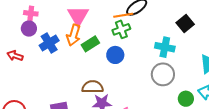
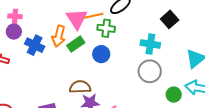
orange line: (123, 15) -> (93, 16), moved
pink triangle: (78, 16) -> (77, 19), moved
green cross: (121, 29) -> (106, 28), turned 30
blue cross: (49, 43) -> (35, 45), turned -30

